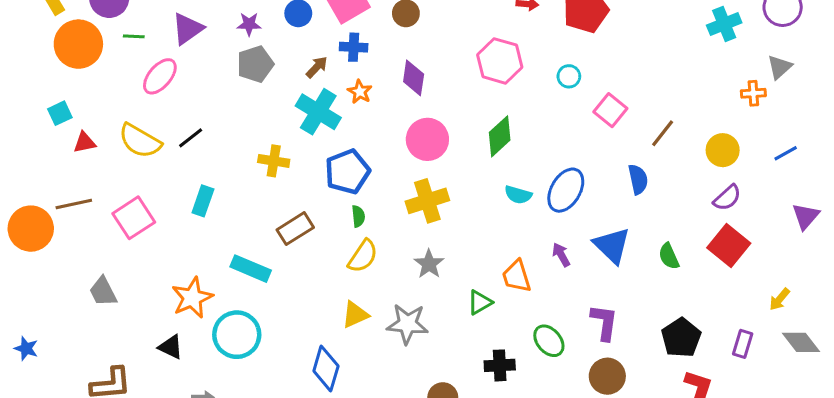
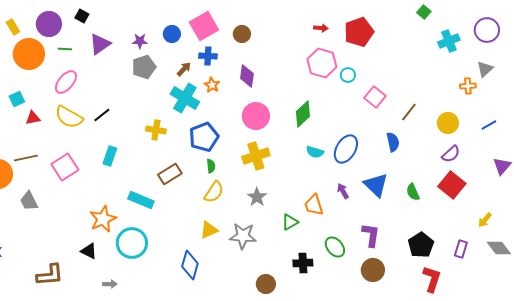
pink hexagon: (500, 61) -> (322, 63), moved
pink ellipse: (160, 76) -> (66, 82), moved
gray trapezoid: (103, 292) -> (29, 201), moved

